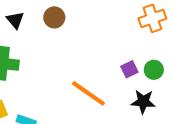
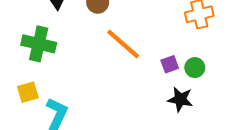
orange line: (88, 93) -> (123, 44), moved

